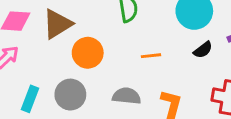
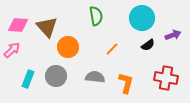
brown triangle: (57, 24) -> (47, 27), turned -40
orange line: (151, 56) -> (112, 49), turned -40

